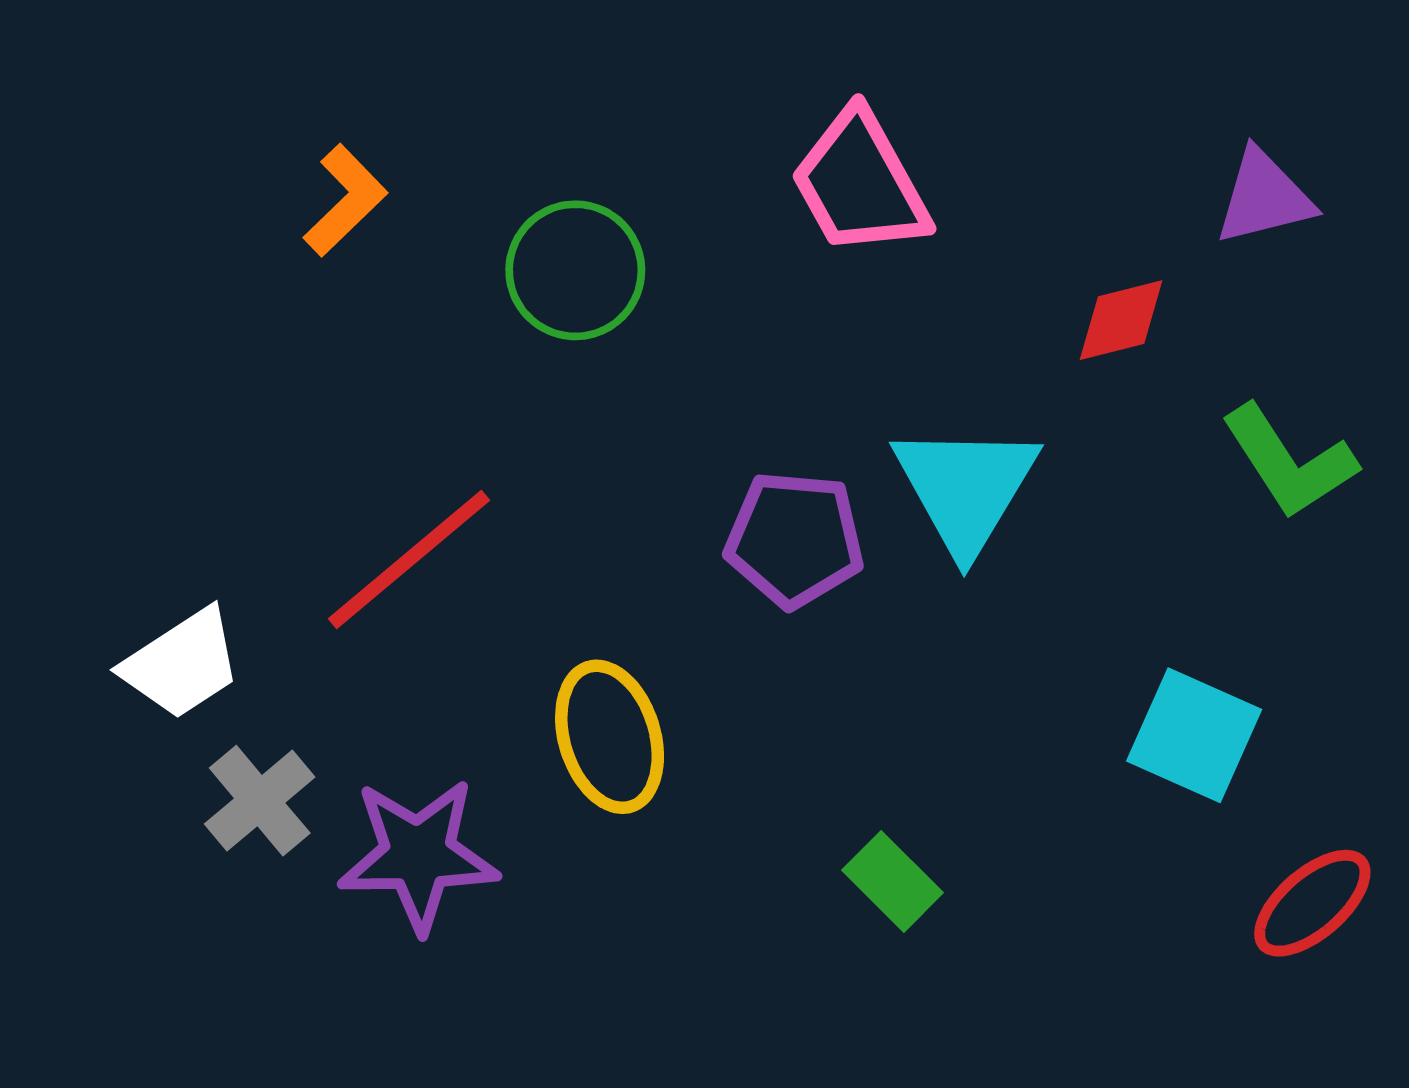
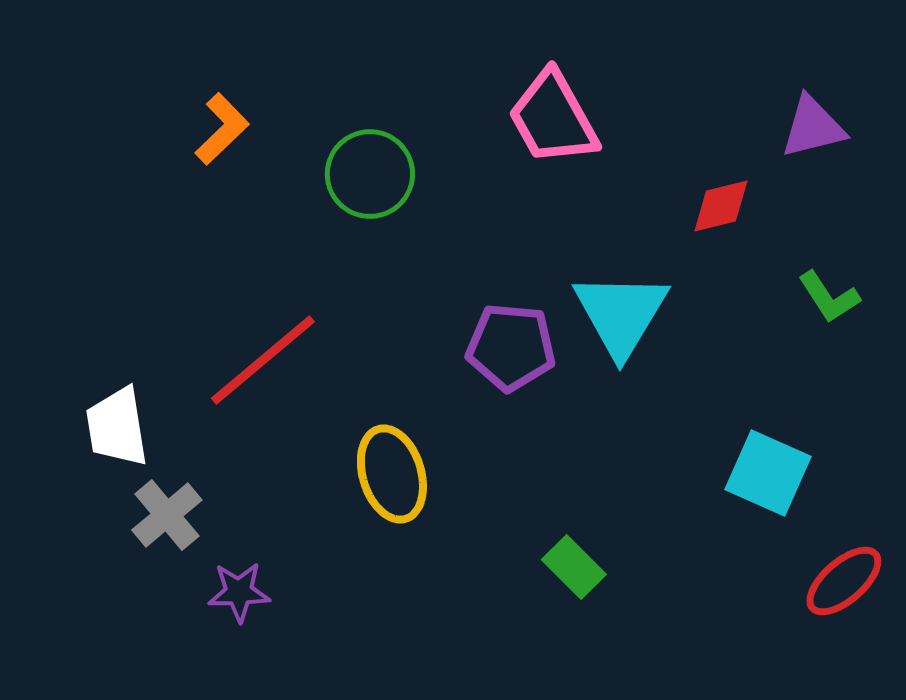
green L-shape: (1289, 462) -> (829, 297), size x0.7
white trapezoid: (182, 664) -> (117, 427), turned 114
purple star: (418, 855) -> (239, 592), moved, size x0.6

